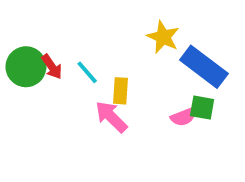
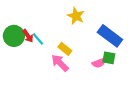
yellow star: (163, 37) -> (76, 16), moved
cyan line: (87, 72) -> (38, 39), moved
yellow rectangle: (120, 91) -> (65, 49), turned -56

